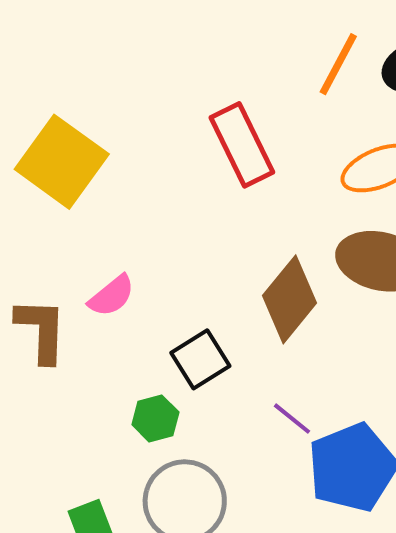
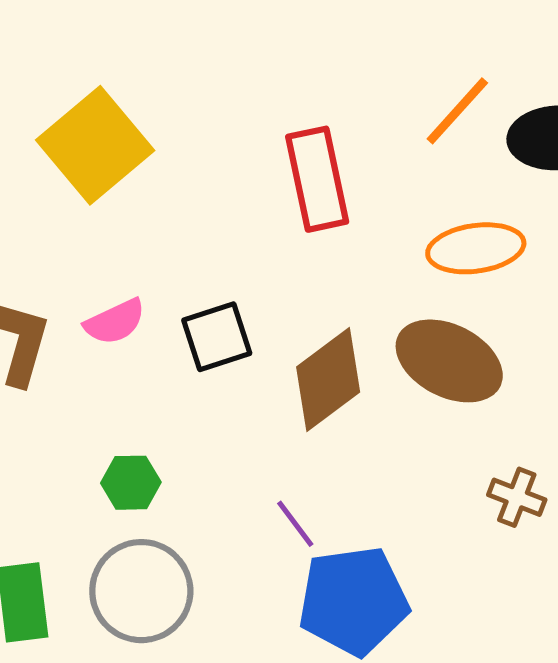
black square: (200, 359) -> (217, 337), moved

